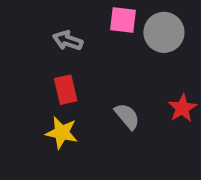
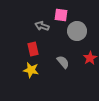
gray circle: (164, 32) -> (77, 31), moved
gray arrow: (68, 41) -> (42, 26), moved

